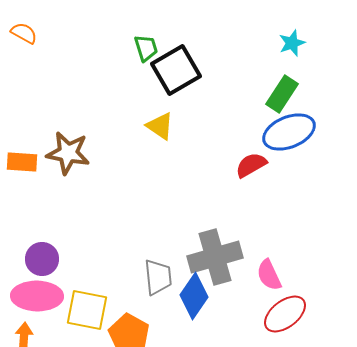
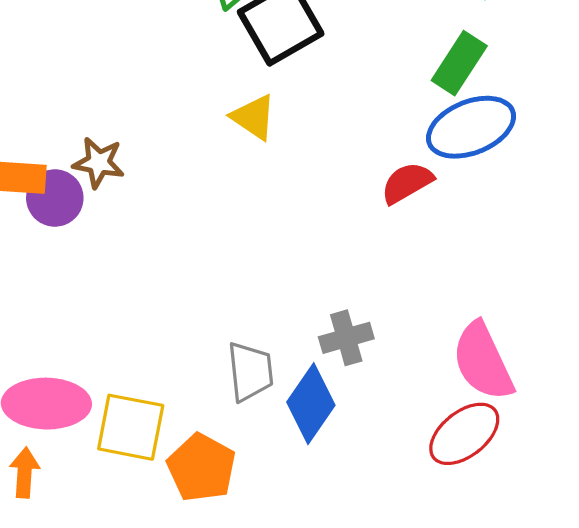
brown star: (68, 153) -> (99, 163), size x0.7
gray cross: (215, 257) -> (346, 338), size x0.6
purple circle: (42, 259) -> (55, 198), moved
pink semicircle: (269, 275) -> (483, 361), moved, size x1.5

